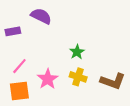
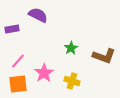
yellow cross: (78, 77) -> (72, 81), moved
brown L-shape: (113, 81) -> (104, 56), moved

